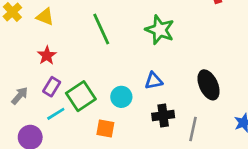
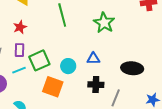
black ellipse: (209, 85) -> (132, 68), turned -70
purple rectangle: (52, 87) -> (19, 50), turned -40
orange square: (105, 129) -> (53, 87), size x1.5

